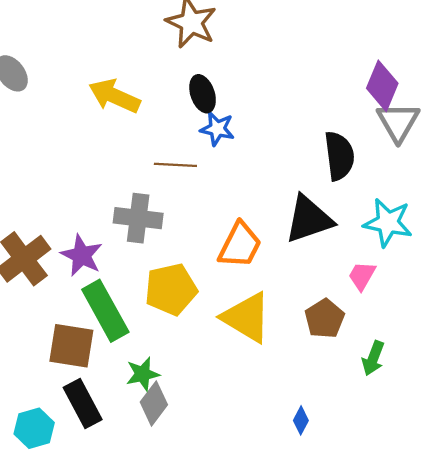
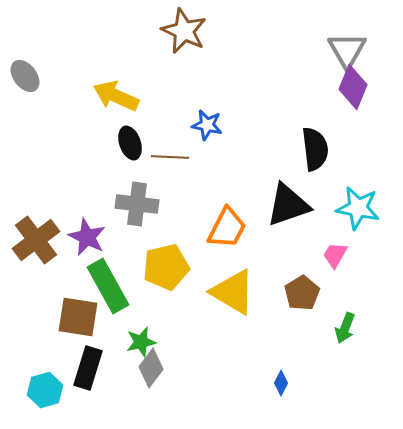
black ellipse: (203, 94) -> (130, 143), moved
gray triangle: (398, 122) -> (347, 50), moved
black rectangle: (83, 403) -> (88, 368), turned 45

